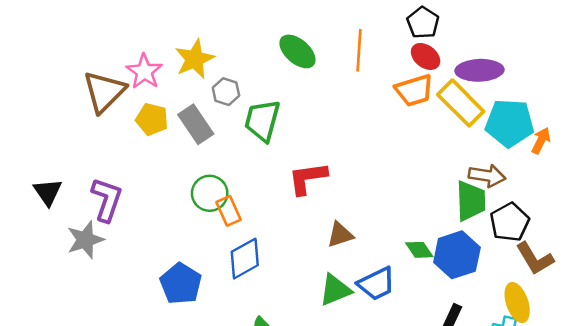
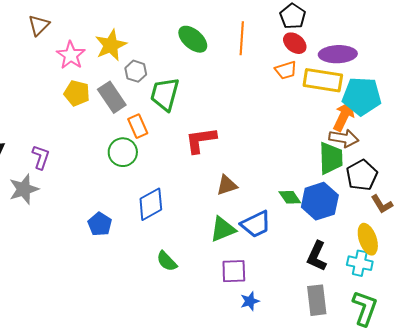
orange trapezoid: (414, 90) -> (286, 70), size x0.7
brown triangle: (104, 92) -> (39, 25), moved, size x0.6
yellow rectangle: (461, 103) -> (323, 80), turned -36
orange arrow: (541, 141) -> (344, 116), moved, size x1.4
purple L-shape: (107, 200) -> (41, 157), size x0.7
orange rectangle: (228, 211) -> (138, 126), moved
brown L-shape: (535, 259) -> (382, 204), size x0.7
blue pentagon: (181, 284) -> (100, 224), size x0.7

